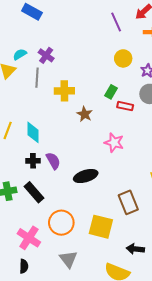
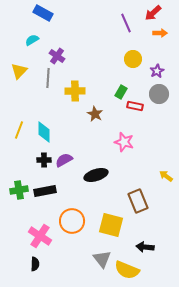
cyan semicircle: (20, 54) -> (32, 40), moved
purple semicircle: (53, 161) -> (64, 160), turned -90
black rectangle: (34, 192) -> (45, 191), turned -60
gray triangle: (68, 259) -> (102, 259), moved

